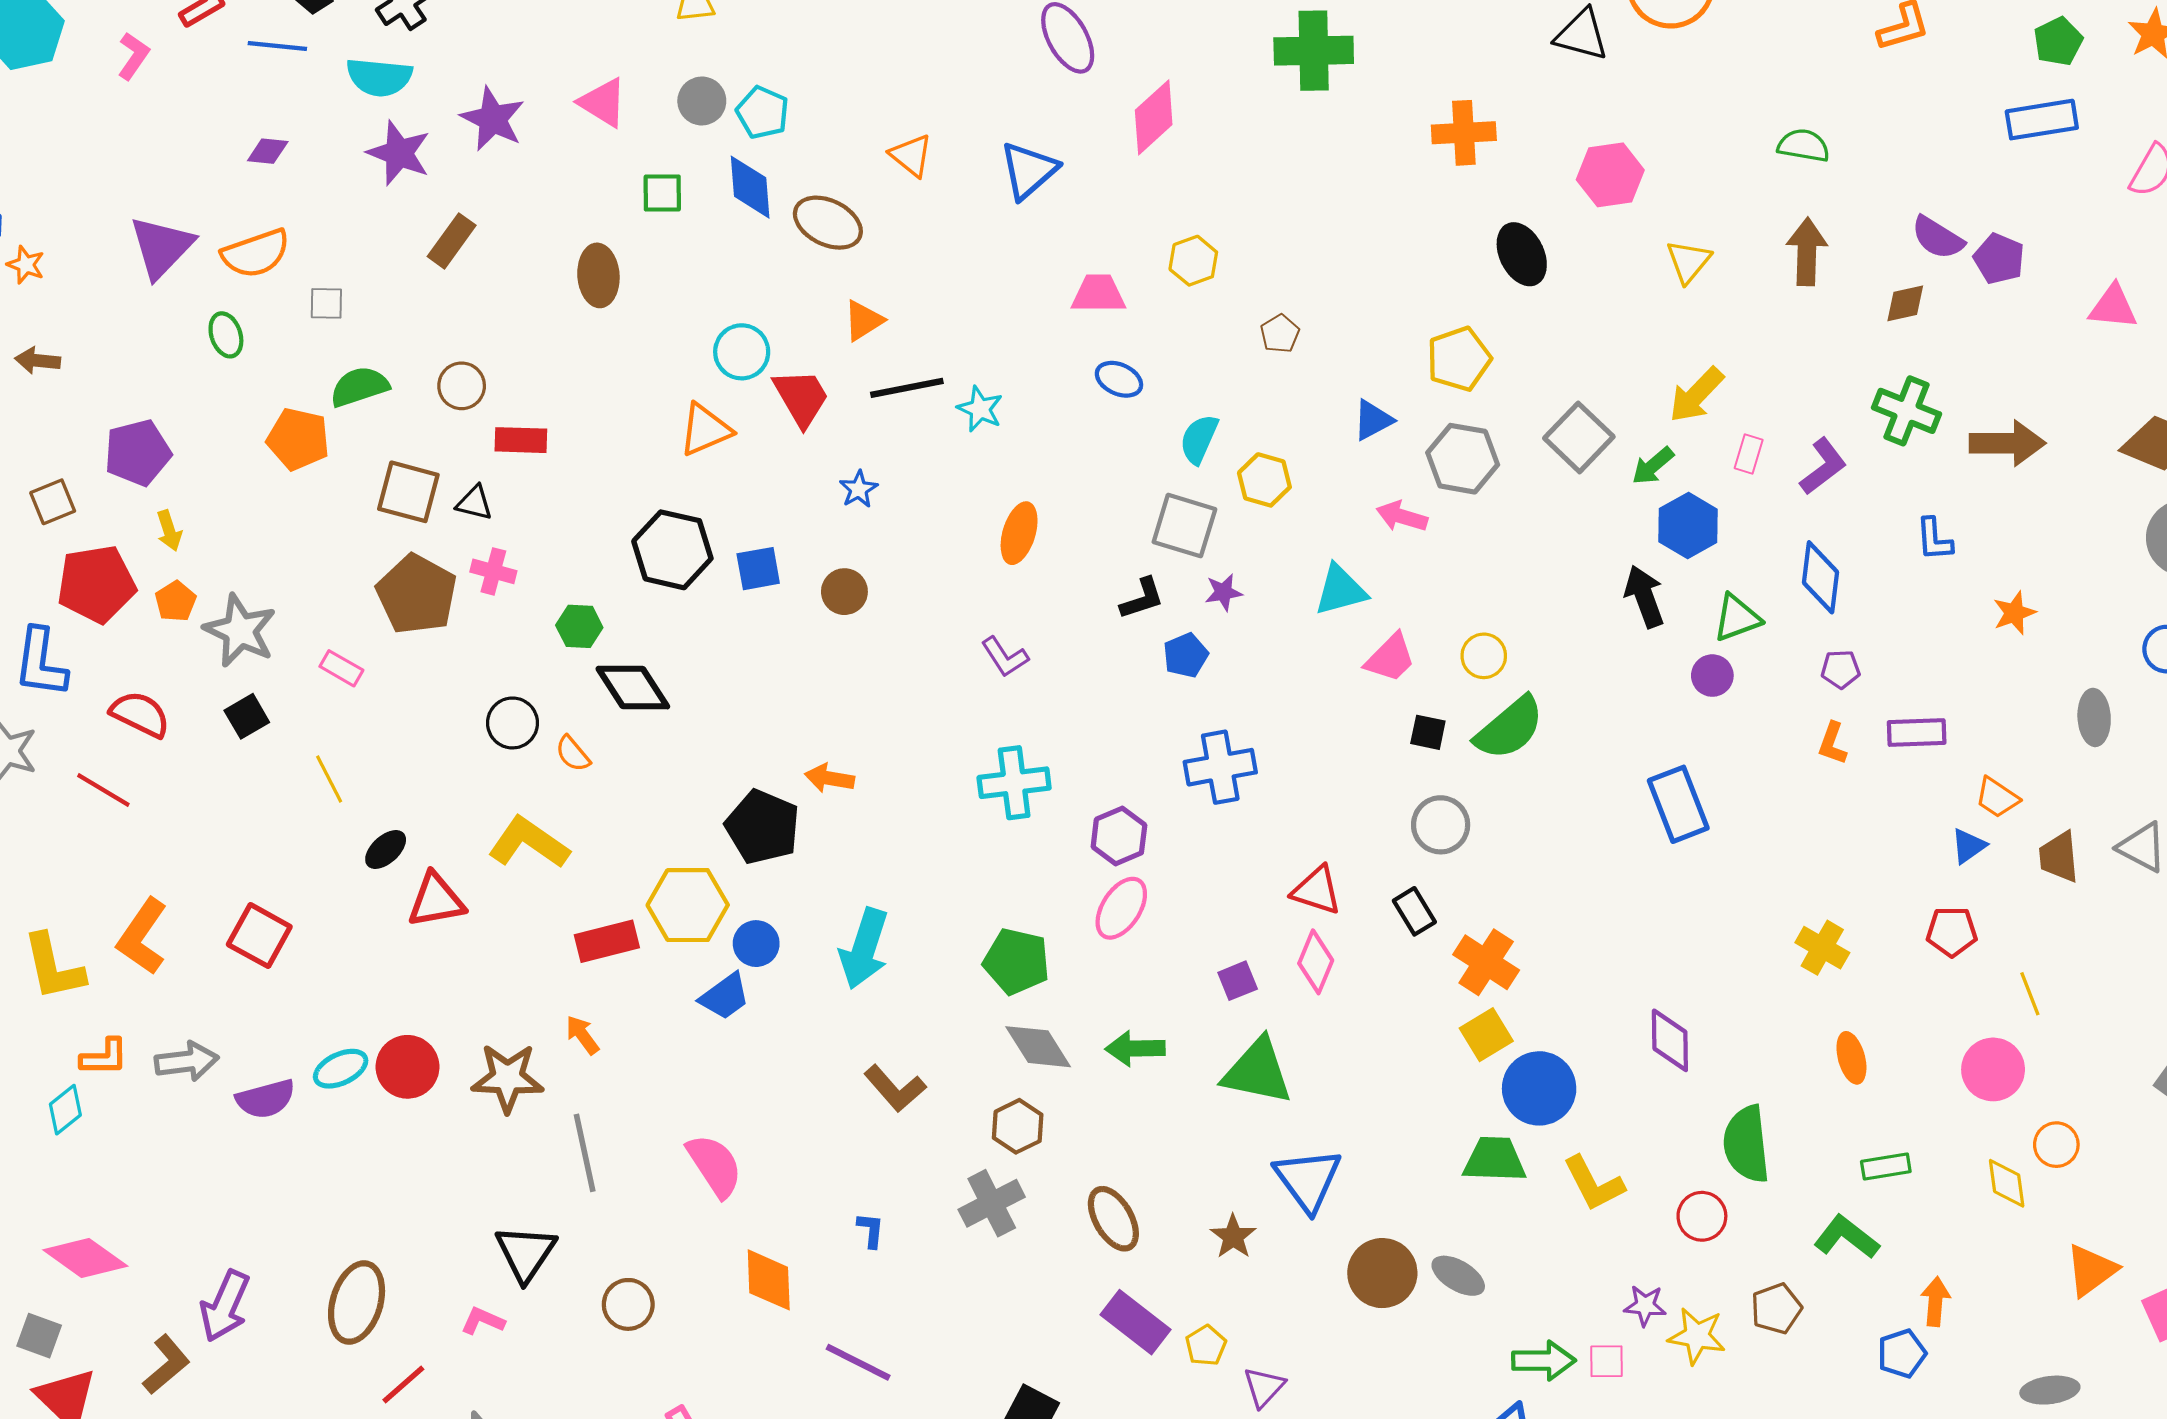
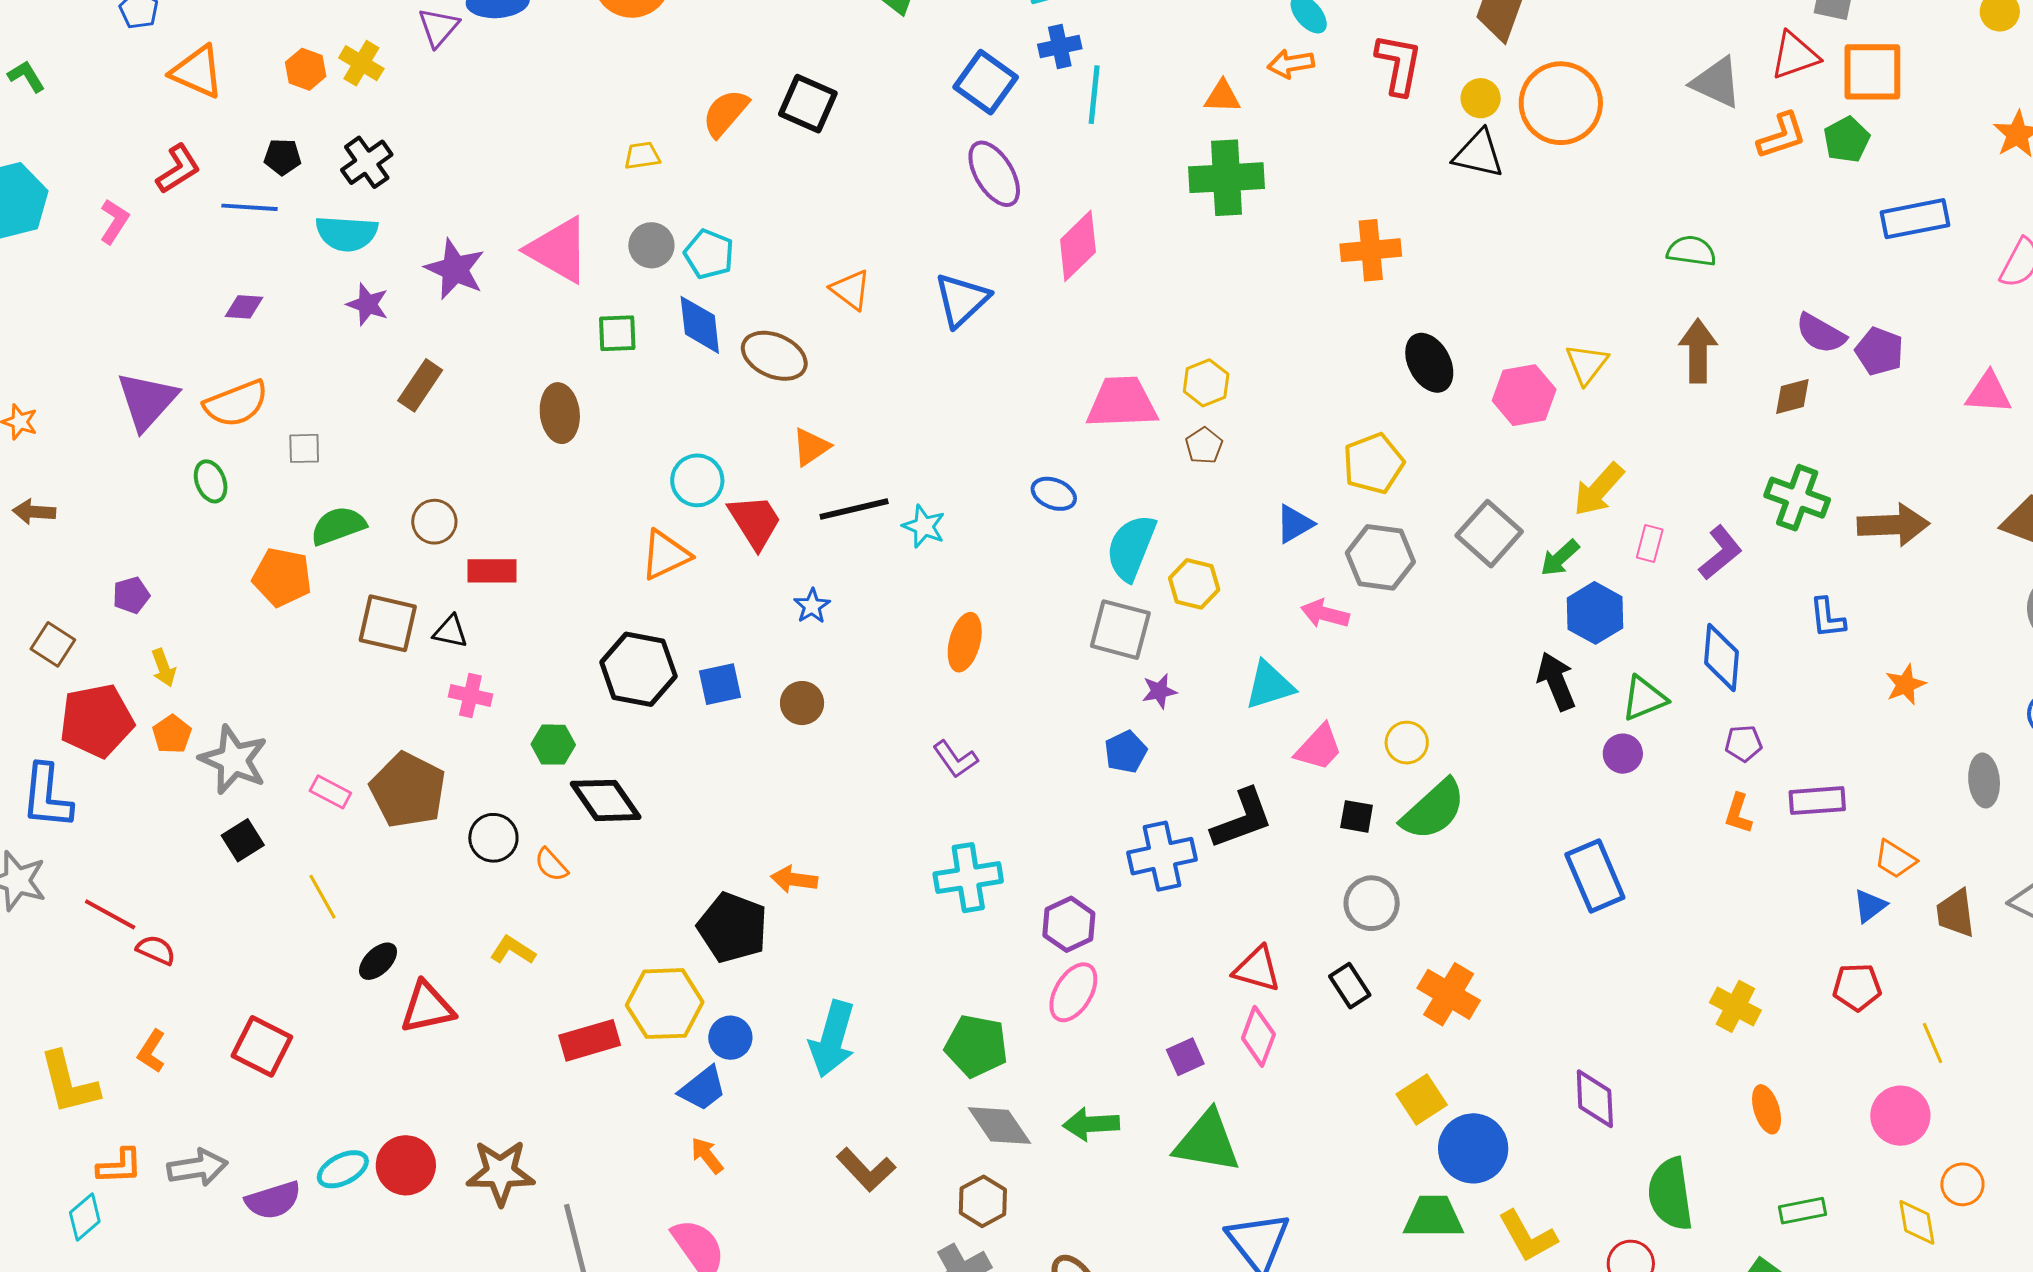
green pentagon: (2058, 41) -> (1847, 140), moved
pink triangle: (603, 103) -> (558, 250), size x1.4
purple star: (399, 153) -> (368, 304), size x0.7
pink hexagon: (1610, 175) -> (1524, 395), moved
yellow hexagon: (1193, 261) -> (1206, 383), moved
pink trapezoid: (1098, 294) -> (1122, 403), moved, size x1.4
cyan semicircle: (1199, 439) -> (1131, 548), size x1.4
purple pentagon: (138, 453) -> (131, 595), size x0.6
brown square: (53, 502) -> (53, 644), turned -33
brown pentagon: (417, 594) -> (408, 790), moved
black L-shape: (1142, 599) -> (1242, 819), moved, size x1.5
red semicircle: (140, 714) -> (156, 950), moved, size x0.7
yellow L-shape: (529, 843) -> (513, 950), size x0.6
orange L-shape: (142, 937) -> (152, 1051), size x0.6
orange cross: (1486, 962) -> (1449, 994), moved
orange arrow: (582, 1035) -> (707, 1156), moved

